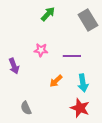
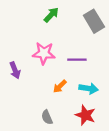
pink star: (41, 50) -> (44, 53), size x1.5
cyan arrow: (83, 83) -> (89, 88), turned -72
gray semicircle: (26, 108) -> (47, 117), moved

